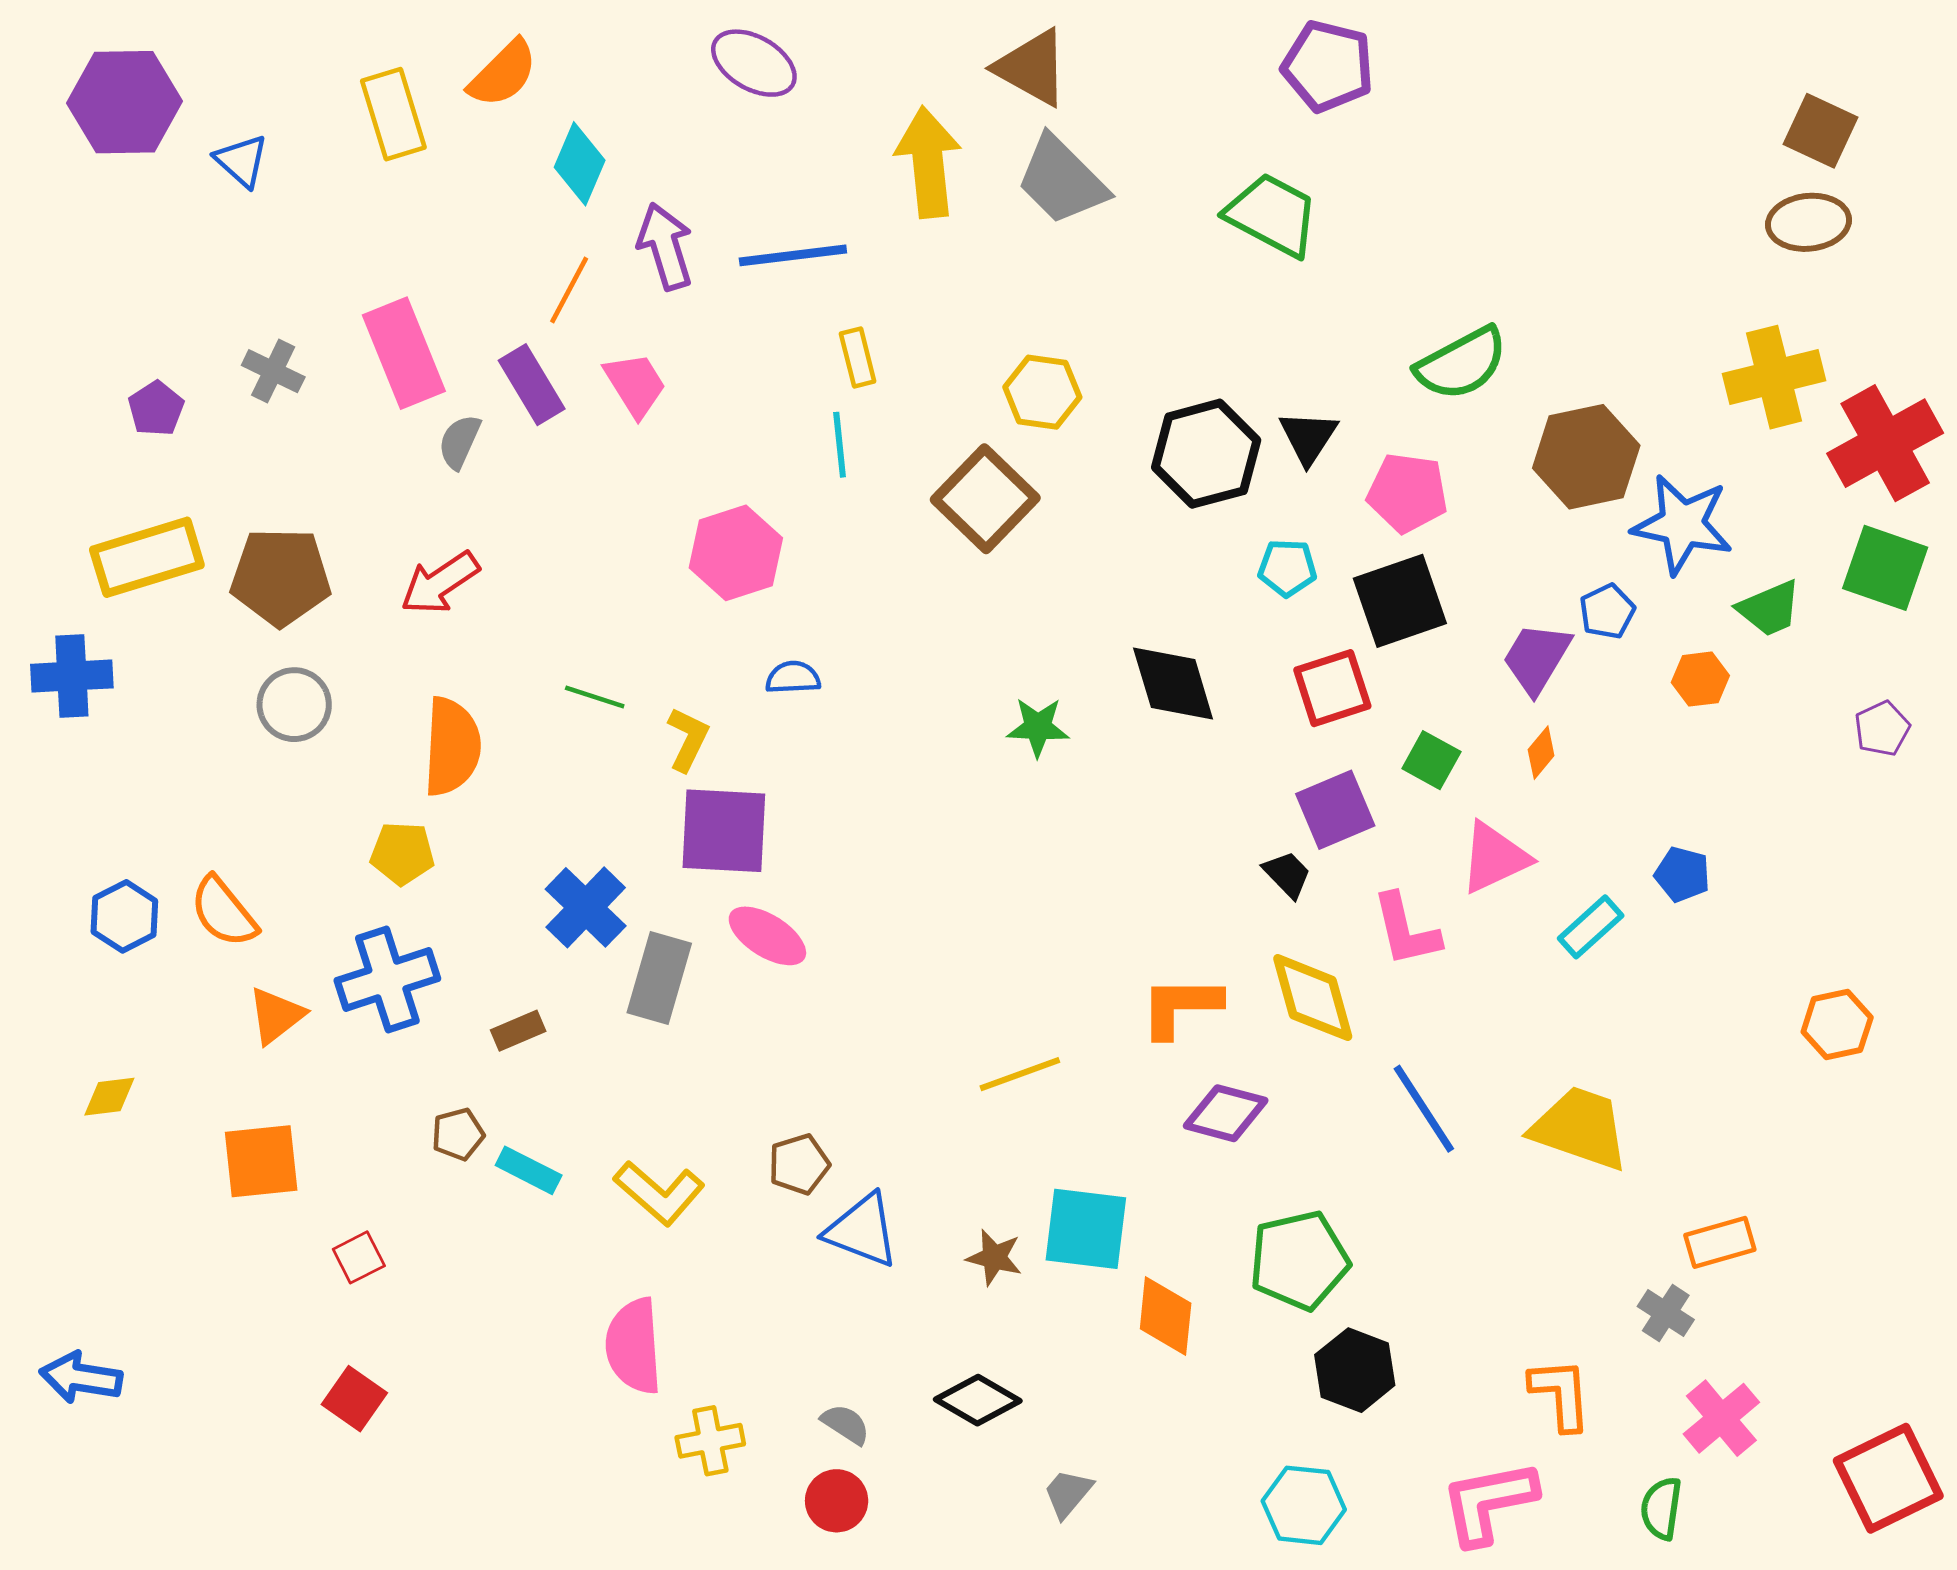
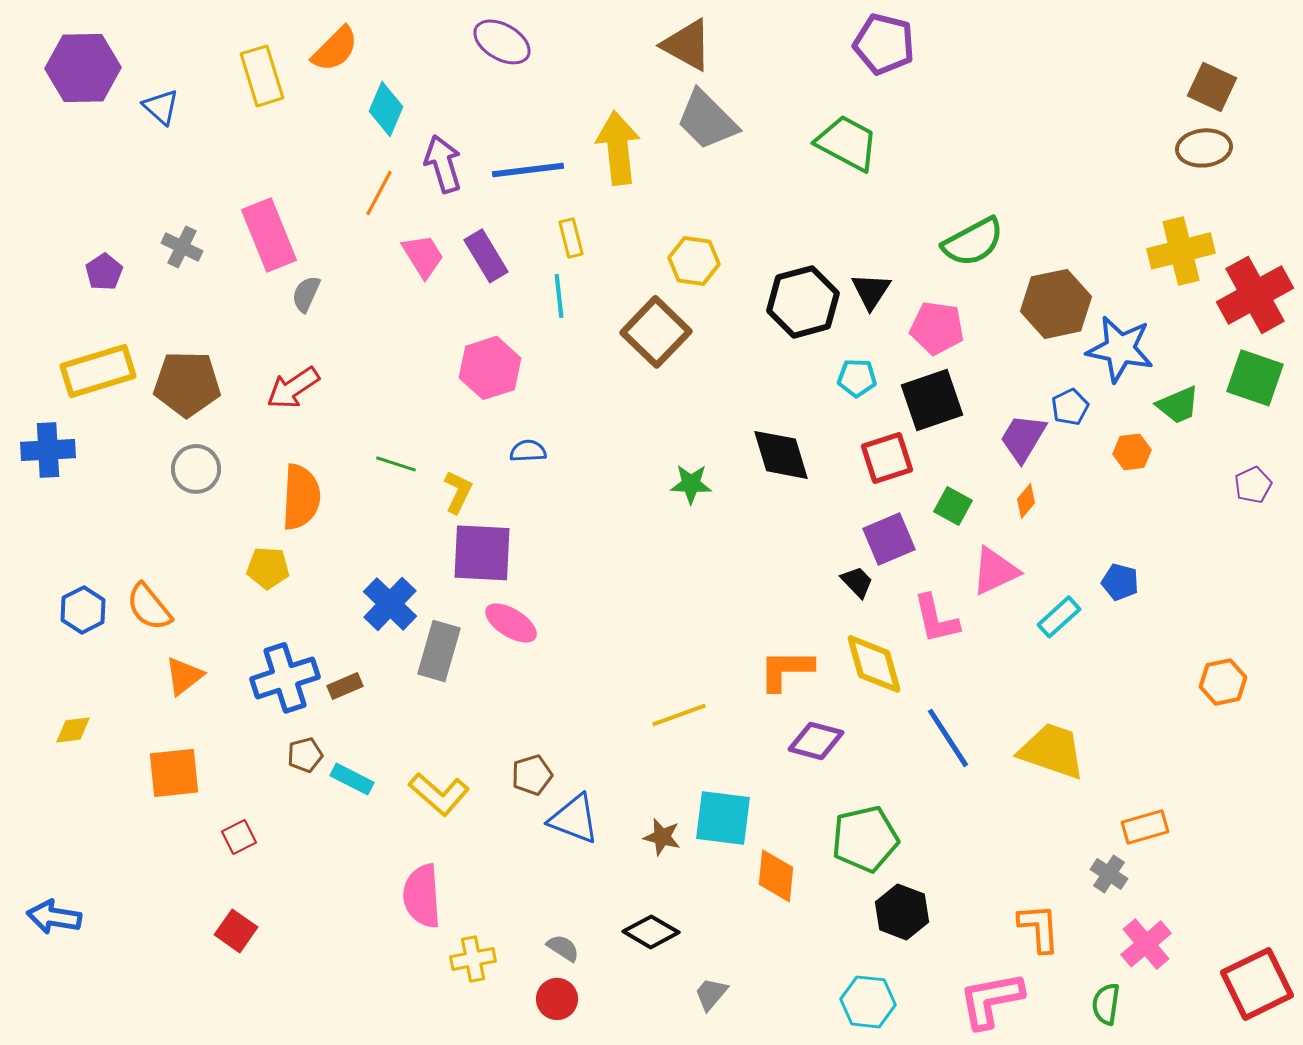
yellow arrow: (928, 162) -> (618, 148), moved
purple rectangle: (532, 385) -> (486, 256), moved
blue cross: (387, 980) -> (285, 678), moved

